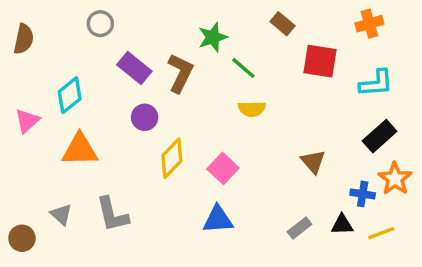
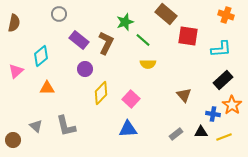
brown rectangle: (283, 24) -> (166, 14), size x1.5
orange cross: (369, 24) -> (226, 15), moved, turned 35
orange triangle: (80, 150) -> (47, 88), size x0.7

